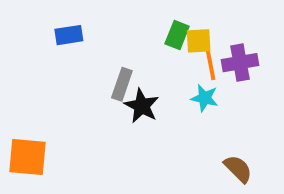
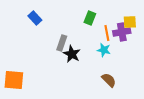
blue rectangle: (69, 35) -> (35, 18), turned 56
yellow square: (199, 41) -> (130, 22), moved
brown semicircle: (238, 169) -> (109, 80), moved

